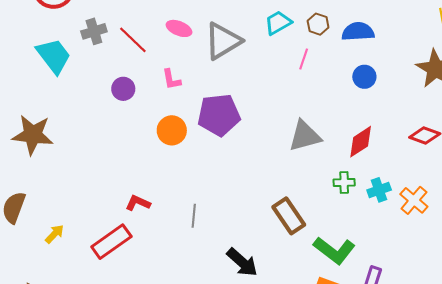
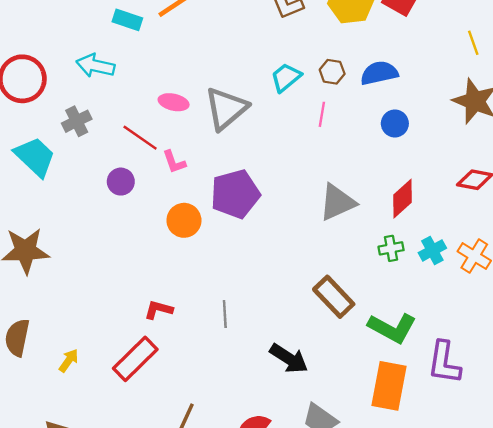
red line: (133, 40) -> (140, 138), moved

